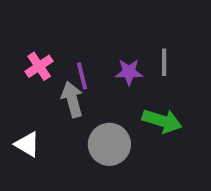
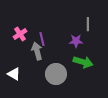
gray line: (164, 62) -> (88, 24), moved
purple star: (129, 72) -> (76, 41), moved

